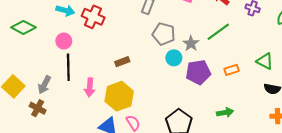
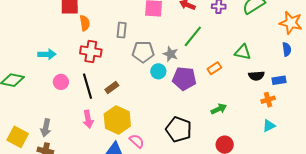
red cross: (93, 17) -> (91, 51), moved
pink circle: (64, 41) -> (61, 82), moved
black line: (68, 67) -> (88, 86), moved
purple pentagon: (198, 72) -> (184, 79), turned 30

